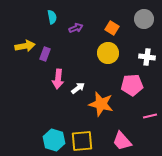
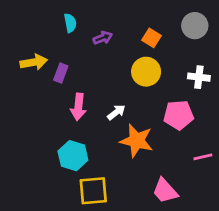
white arrow: (78, 88) -> (116, 112), moved
cyan hexagon: (54, 140) -> (73, 156), moved
yellow square: (82, 141) -> (93, 191), moved

